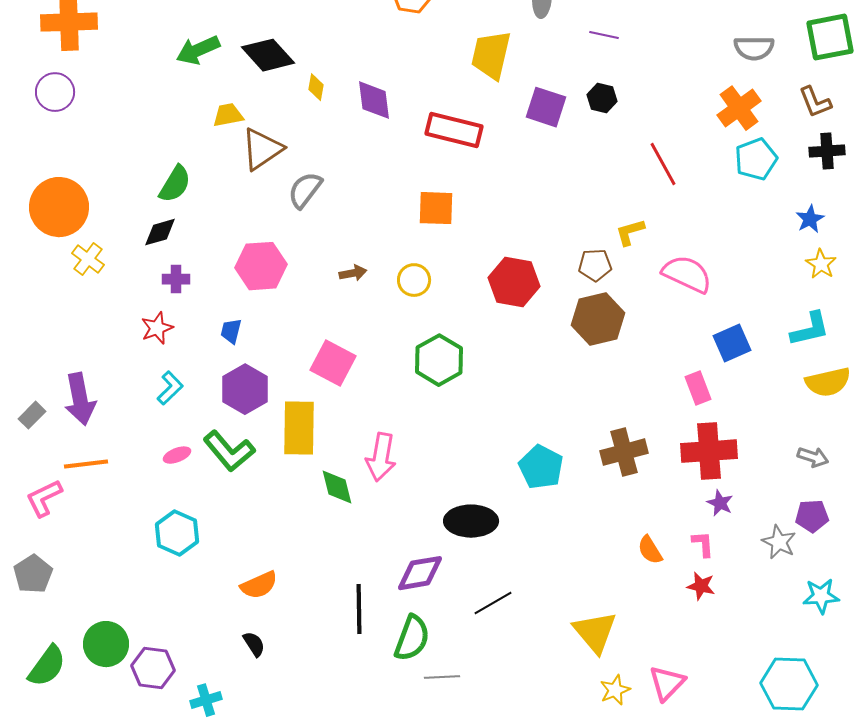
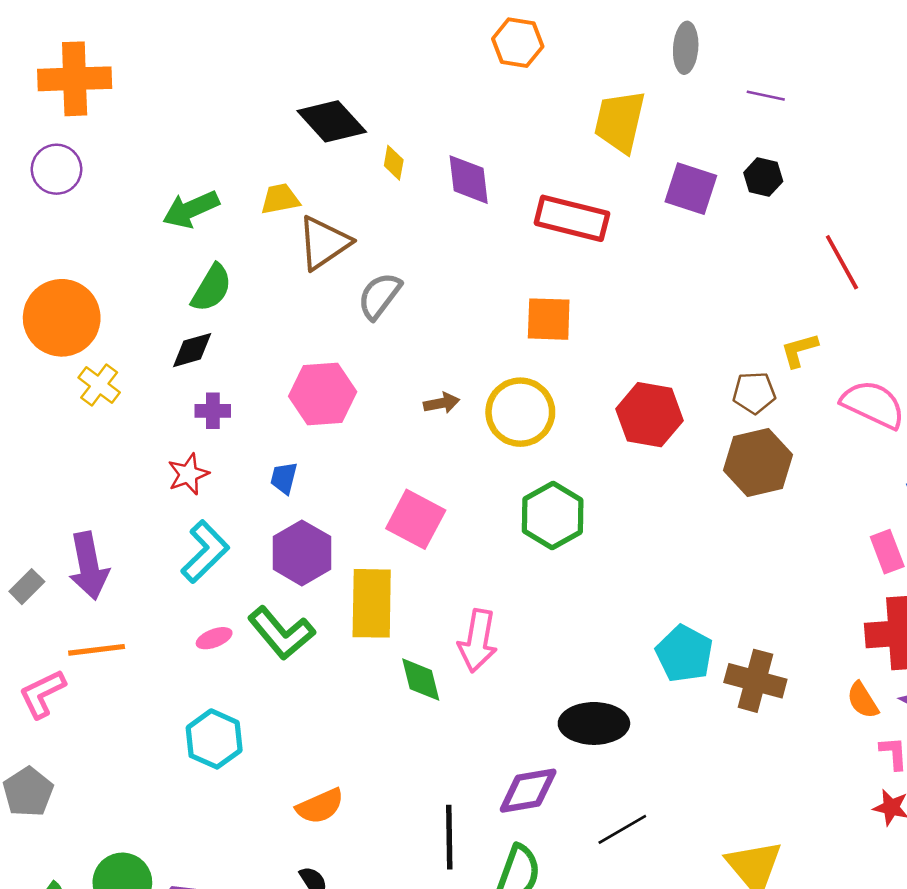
green arrow: (198, 50) -> (191, 209), moved
yellow circle: (414, 280) -> (520, 412), size x1.6
cyan L-shape: (170, 388) -> (205, 552), size x1.4
brown cross: (624, 452) -> (755, 681), moved, turned 30
orange semicircle: (650, 550) -> (863, 700), moved

